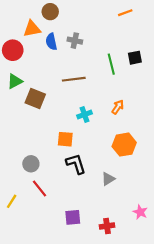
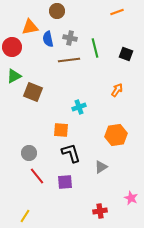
brown circle: (50, 12) -> (57, 11), moved
black square: (135, 58) -> (126, 54), turned 32
green line: (111, 64) -> (95, 48), moved
brown line: (74, 79) -> (69, 60), moved
orange arrow: (118, 107) -> (117, 90), moved
yellow line: (12, 201) -> (25, 216), moved
purple square: (73, 217) -> (65, 182), moved

